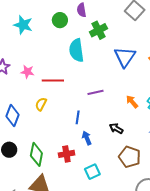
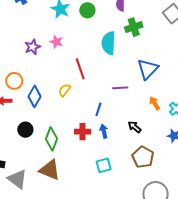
green circle: (60, 20) -> (87, 10), moved
blue triangle: (125, 57) -> (148, 69), moved
pink star: (27, 72) -> (56, 42), moved
red line: (53, 81) -> (80, 69), turned 60
red cross: (66, 154) -> (83, 132), moved

